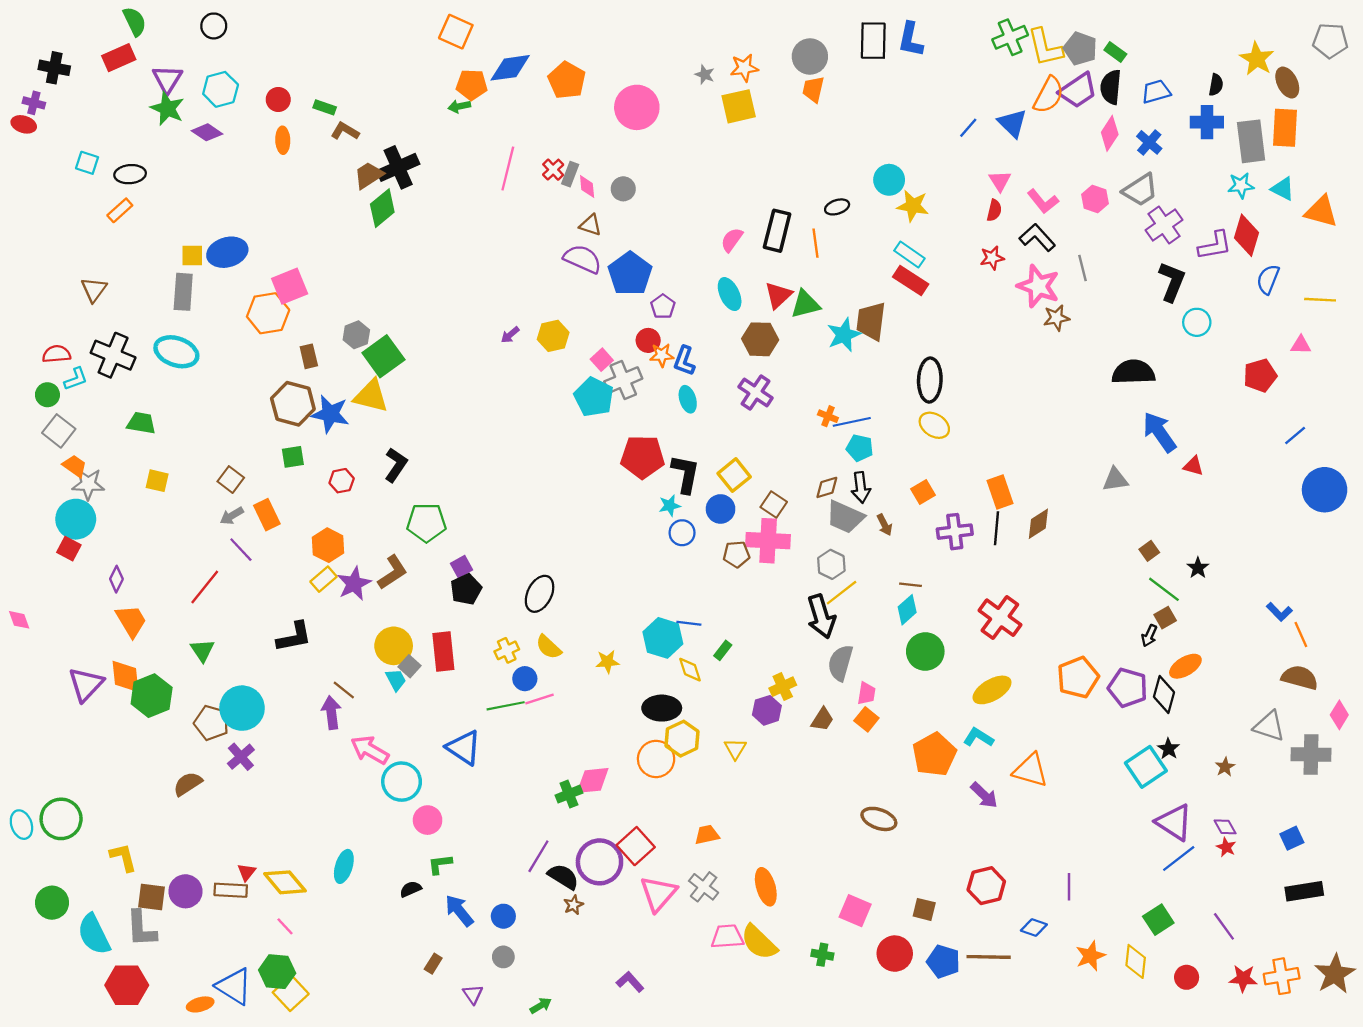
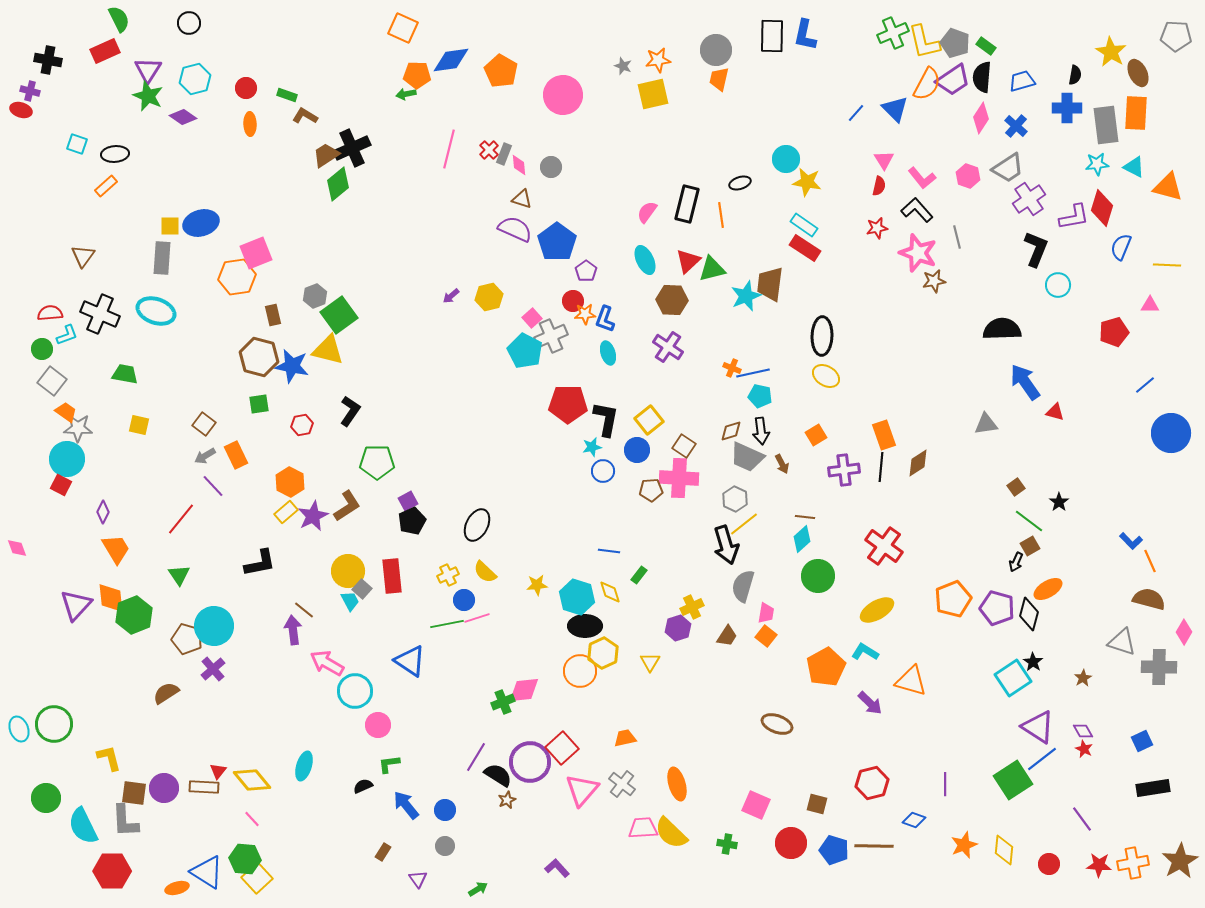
cyan hexagon: (663, 638) -> (577, 597), moved
green square: (1158, 920) -> (1013, 780), moved, size x1.4

